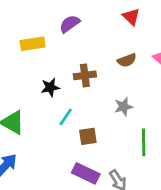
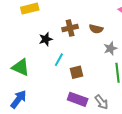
brown semicircle: (127, 60) -> (96, 29), moved, turned 40
gray star: (123, 107) -> (110, 48), moved

